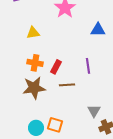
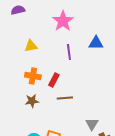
purple line: (88, 66) -> (69, 52), moved
brown star: (34, 88) -> (32, 101), size x0.6

